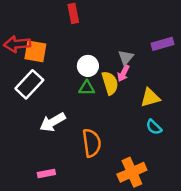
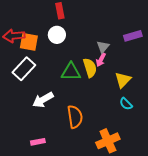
white circle: (88, 66) -> (57, 35), moved
green triangle: (87, 88) -> (71, 72), size x1.5
yellow triangle: (150, 98) -> (123, 80), turned -30

